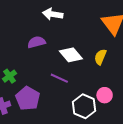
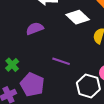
white diamond: (71, 55) -> (78, 17), moved

